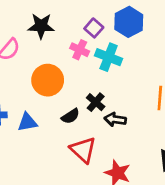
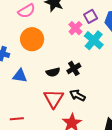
orange circle: (48, 80) -> (32, 39), moved
black arrow: (115, 119) -> (77, 95), moved
blue triangle: (27, 122) -> (20, 76), moved

